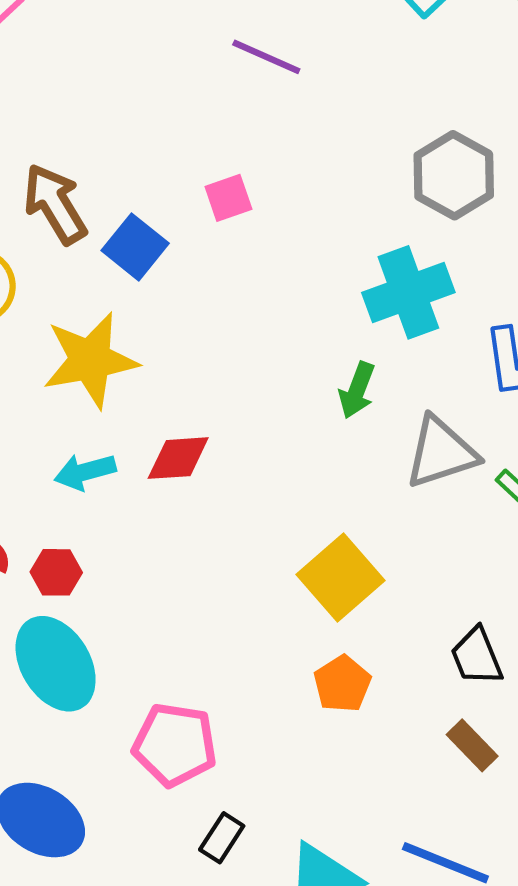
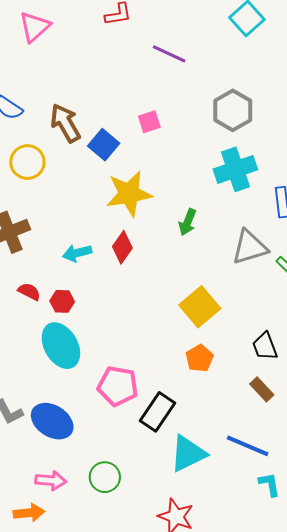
gray hexagon: (454, 175) -> (233, 110), moved
yellow star: (90, 360) -> (129, 194), moved
green arrow: (357, 390) -> (188, 222), moved
red diamond: (178, 458) -> (122, 247), turned -52
black rectangle: (222, 838) -> (158, 412), moved, size x1.6

